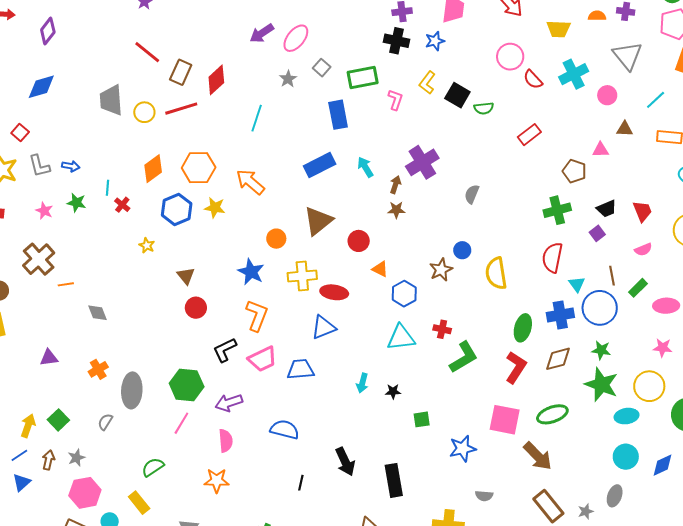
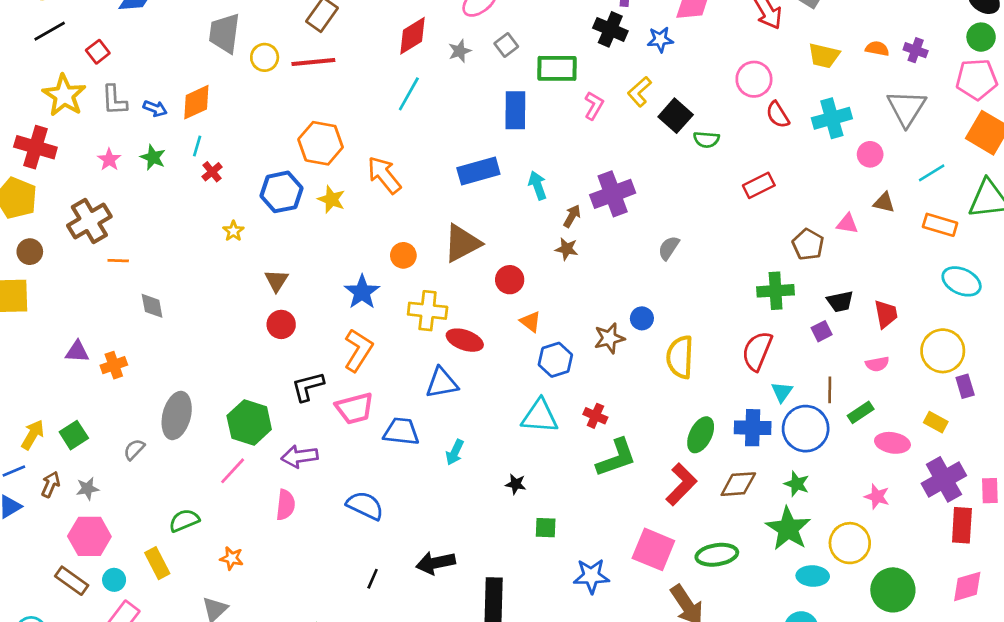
red diamond: (216, 80) -> (413, 36), moved
orange diamond: (153, 169) -> (196, 102), moved
orange cross: (98, 369) -> (114, 365), moved
cyan arrow: (362, 383) -> (455, 452), moved
black arrow: (345, 462) -> (436, 563), turned 92
orange star: (217, 481) -> (232, 558), moved, size x0.7

